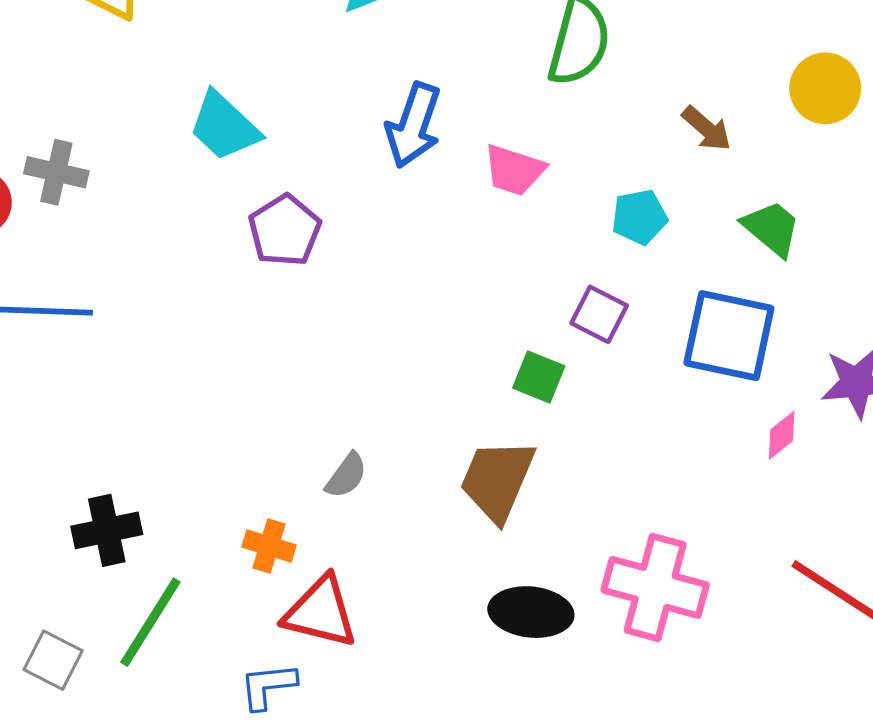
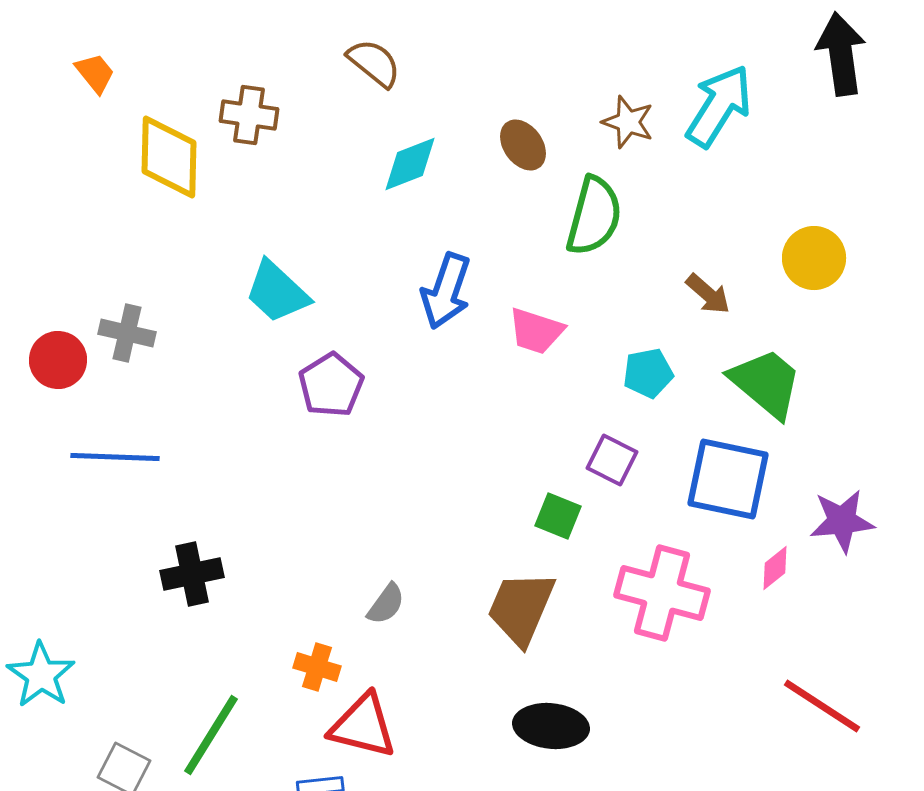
green trapezoid: (772, 228) -> (766, 383), size x1.4
black cross: (107, 530) -> (192, 574), moved
pink cross: (655, 587) -> (662, 593), moved

